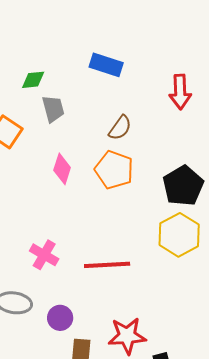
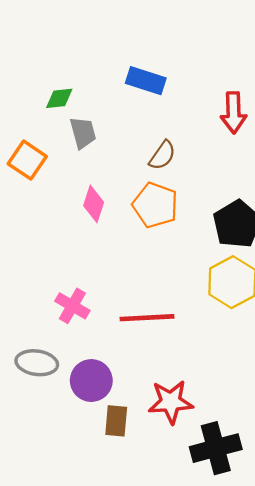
purple circle: (60, 318) -> (91, 381), size x1.4

